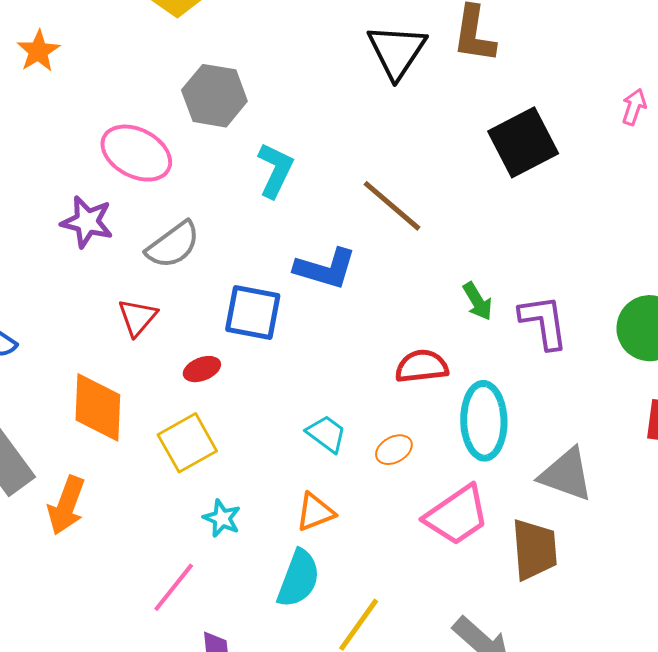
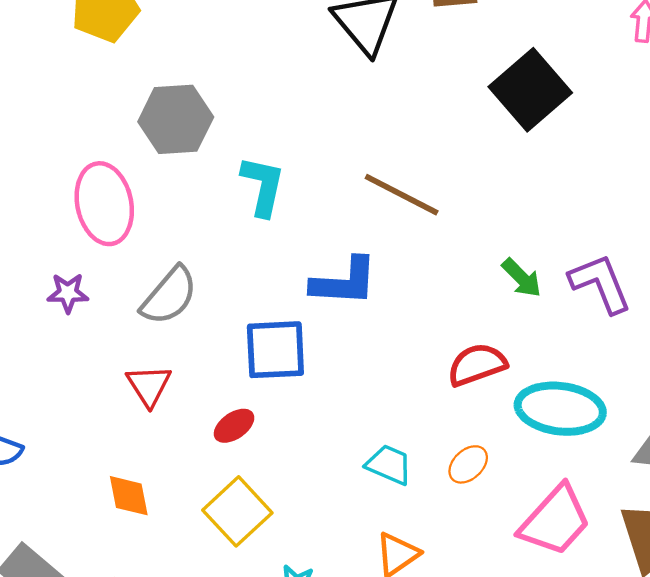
pink ellipse: (136, 153) -> (104, 204), turned 64
purple star: (87, 222) -> (68, 293), size x0.7
orange diamond: (98, 407) -> (129, 496), size x0.6
cyan ellipse: (484, 421) -> (560, 409), turned -68

